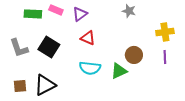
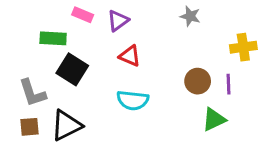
green rectangle: (33, 14) -> (53, 38), moved
gray L-shape: (19, 48) -> (32, 93), moved
purple line: (165, 57) -> (229, 84), moved
green triangle: (119, 71) -> (214, 119), moved

